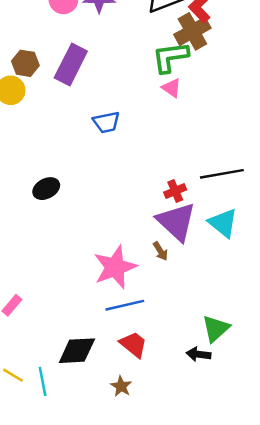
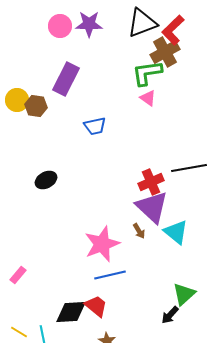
brown hexagon: (25, 63) -> (36, 106), moved
red cross: (175, 191) -> (151, 182), size x1.4
cyan triangle: (223, 223) -> (176, 232), moved
red trapezoid: (133, 345) -> (96, 306), moved
black arrow: (199, 354) -> (170, 315), turned -54

